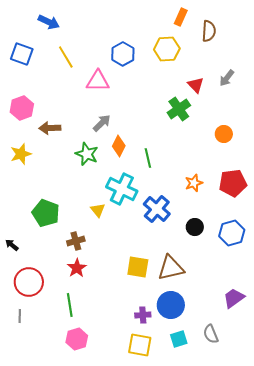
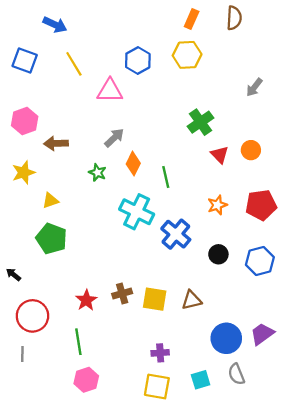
orange rectangle: (181, 17) -> (192, 19), moved
brown semicircle: (209, 31) -> (234, 18), moved
red triangle: (196, 85) -> (220, 155), moved
green star: (87, 154) -> (97, 173), size x0.7
yellow triangle: (98, 210) -> (50, 201), moved, turned 49
brown cross: (76, 241) -> (122, 293), moved
brown triangle: (171, 268) -> (192, 300), size x0.7
blue circle: (171, 305) -> (226, 338), moved

